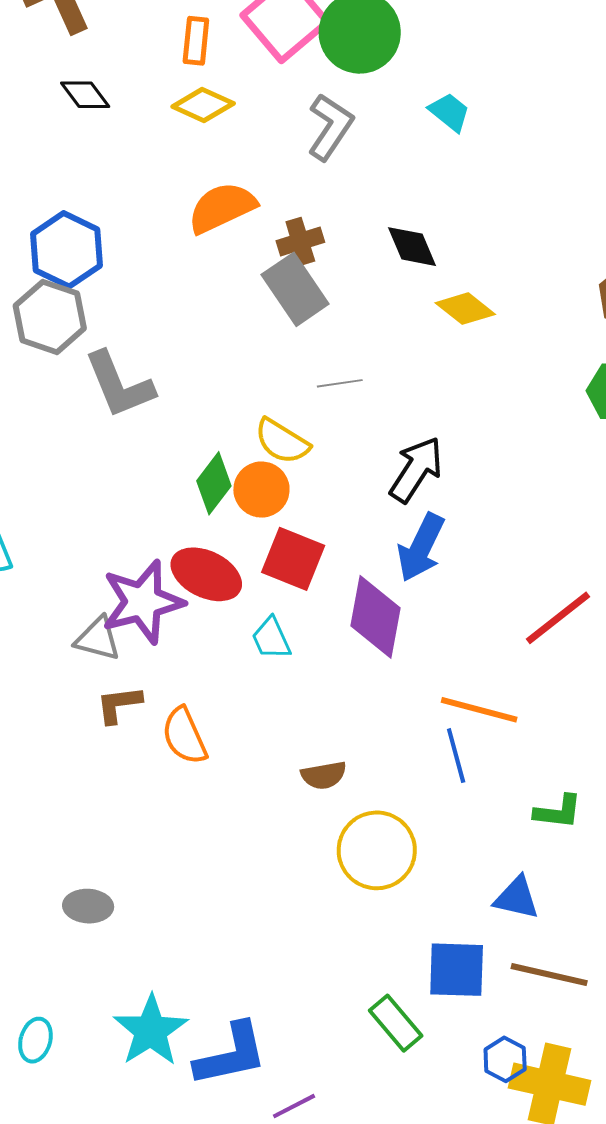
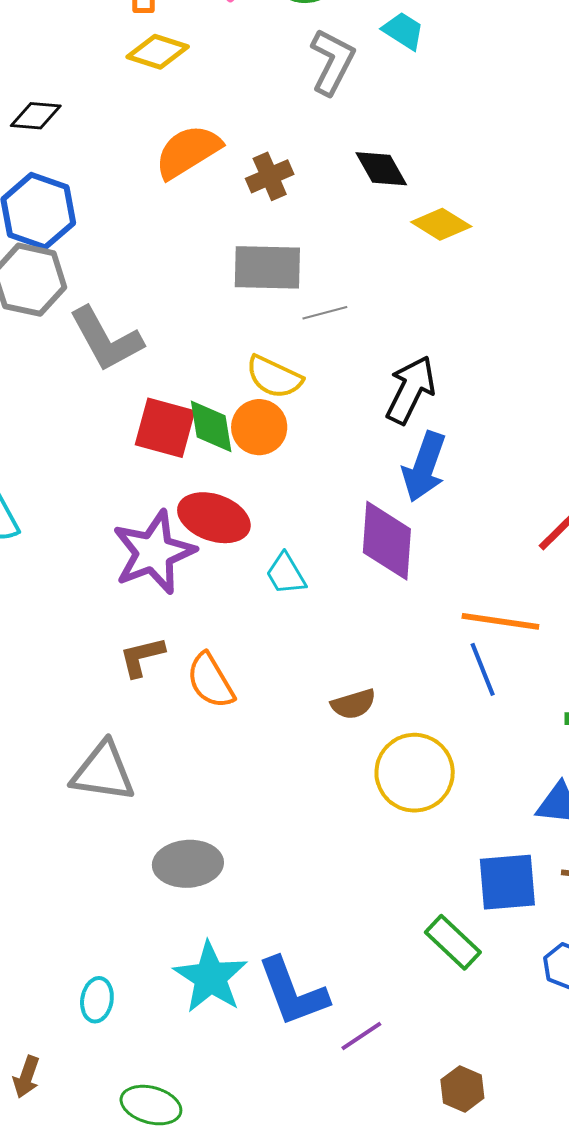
black diamond: (85, 95) -> (36, 116), moved, turned -42
gray L-shape: (330, 127) -> (332, 62), moved
gray rectangle: (295, 289) -> (267, 267), moved, turned -48
green diamond: (214, 483) -> (211, 426), turned -40
red square: (293, 559) -> (165, 428), moved
gray triangle: (98, 639) -> (103, 772), moved, size x1.4
gray ellipse: (88, 906) -> (188, 864), moved, size x1.4
blue L-shape: (231, 1055) -> (293, 992), turned 88

